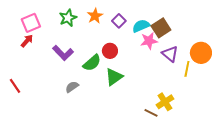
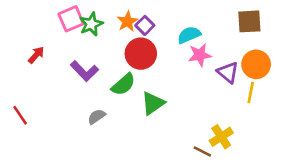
purple square: (119, 21) -> (145, 25), moved
pink square: (31, 23) -> (71, 19), moved
brown square: (161, 28) -> (249, 21), moved, turned 30
red circle: (110, 51) -> (141, 54), moved, size x1.5
orange circle: (201, 53) -> (256, 64), moved

